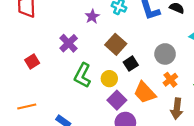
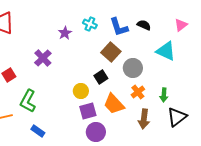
brown square: (116, 44) -> (111, 52), moved
green L-shape: (83, 75) -> (28, 101), moved
purple square: (117, 100) -> (88, 111), turned 30

